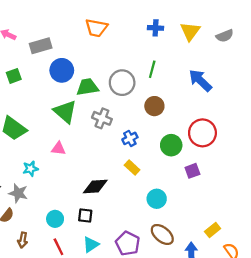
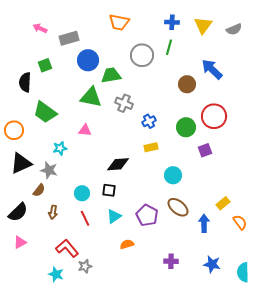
green line: (152, 69) -> (169, 47), moved
gray circle: (122, 83) -> (142, 55), moved
brown circle: (154, 106) -> (187, 84), moved
green triangle: (65, 112) -> (91, 97), turned -30
yellow rectangle: (132, 167) -> (151, 147), turned -56

